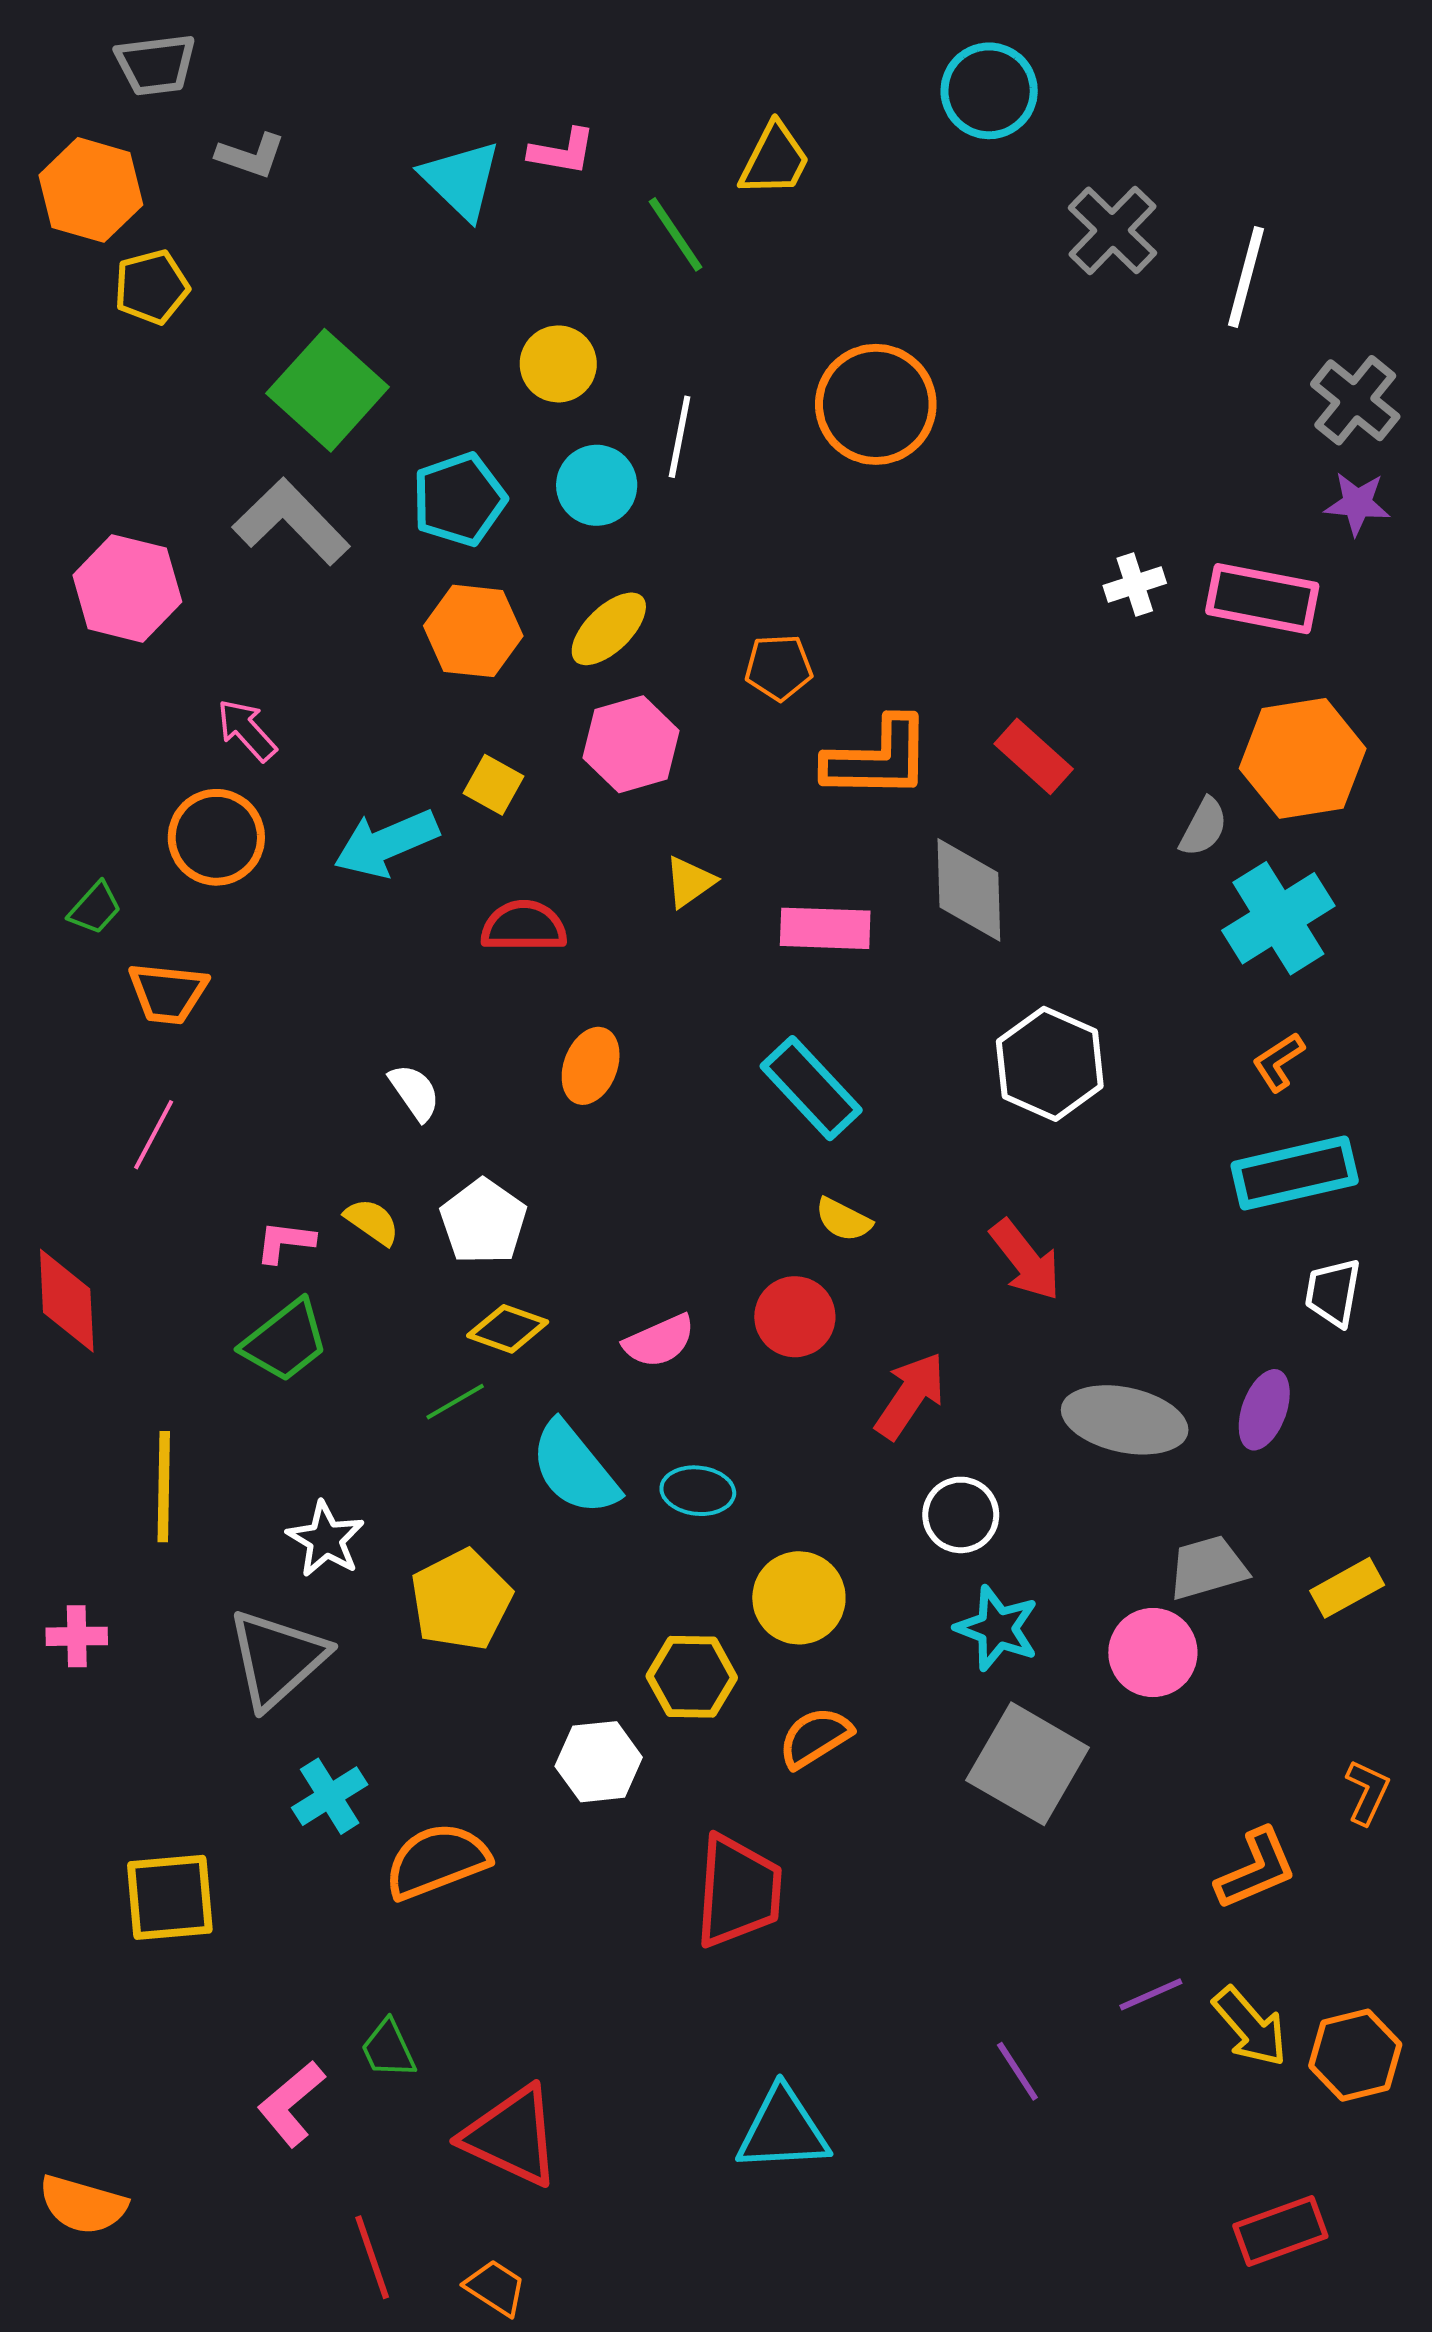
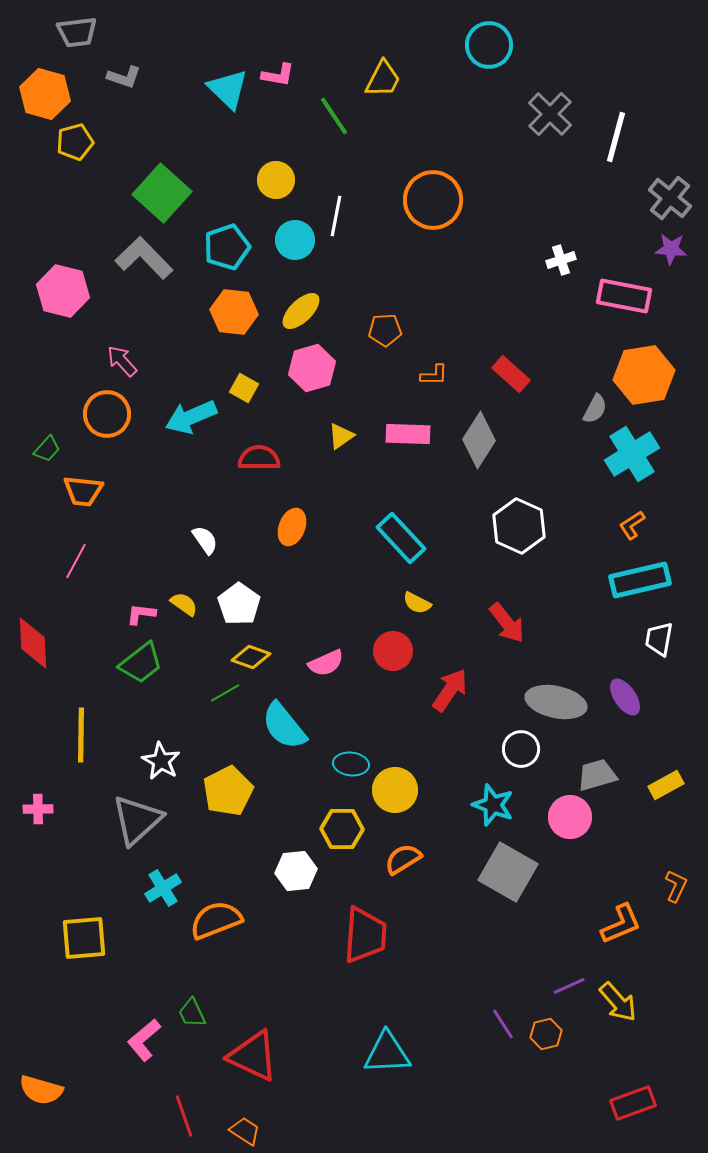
white cross: (1135, 584) -> (561, 260), moved
orange L-shape: (878, 758) -> (434, 375), size x0.5
gray diamond: (969, 890) -> (479, 440), turned 34
pink rectangle: (825, 928) -> (408, 434), moved
purple ellipse: (1264, 1410) -> (625, 697), turned -54
cyan ellipse: (698, 1491) -> (351, 764), moved
white circle: (961, 1515) -> (521, 749), moved
orange hexagon: (1355, 2055) -> (546, 1034), moved, size x0.7

